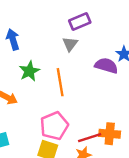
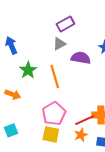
gray triangle: (70, 44) -> (59, 44), turned 32
purple semicircle: (106, 66) -> (81, 58), moved

